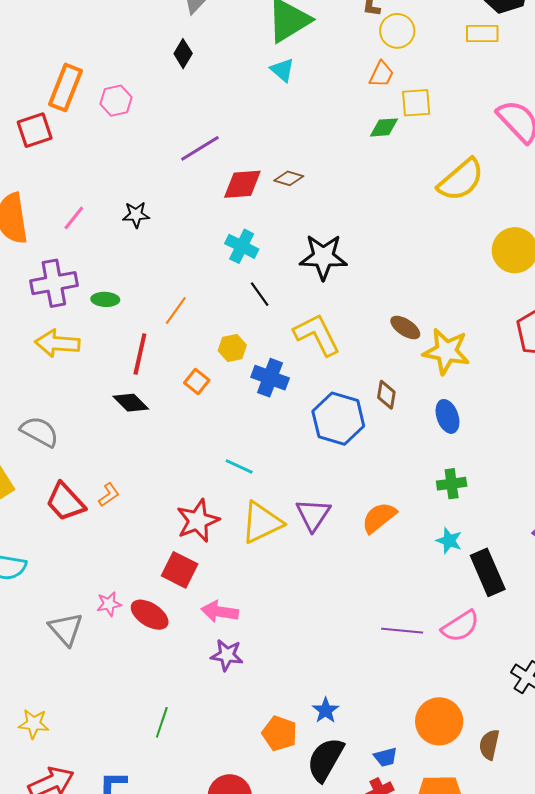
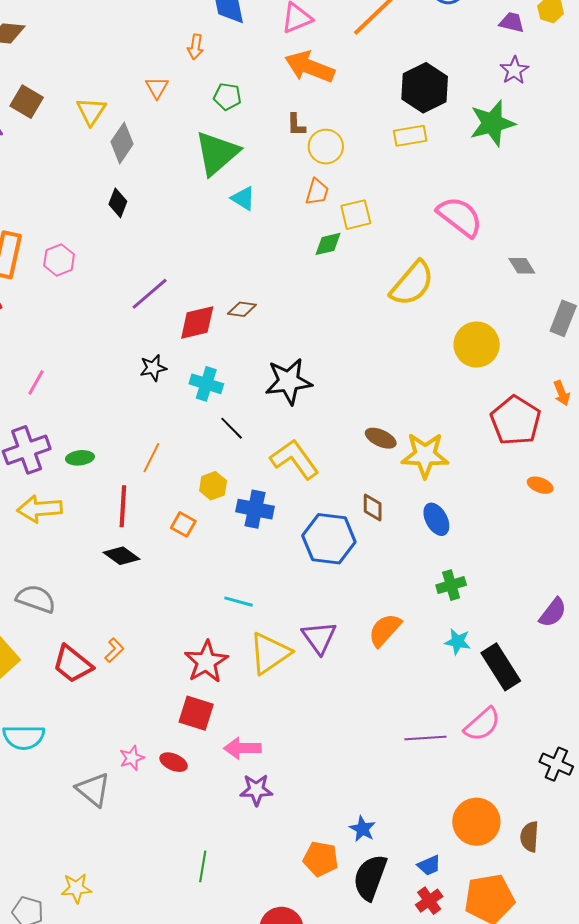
cyan triangle: (282, 70) -> (243, 198), moved
black star: (136, 215) -> (153, 368), moved
red ellipse: (150, 615) -> (174, 762), size x0.7

